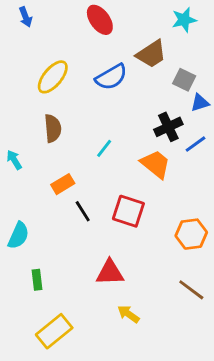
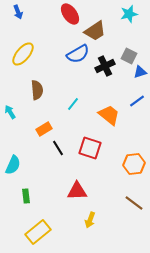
brown trapezoid: (151, 54) -> (95, 31), moved
yellow ellipse: (53, 77) -> (23, 54), moved
black cross: (168, 127) -> (105, 66), moved
yellow arrow: (128, 314) -> (90, 220), turned -105

